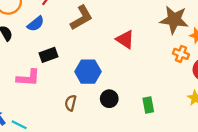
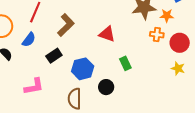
black rectangle: (48, 55) -> (54, 56), moved
brown semicircle: (71, 103) -> (75, 99), size x1.5
green rectangle: (148, 105) -> (125, 63), moved

